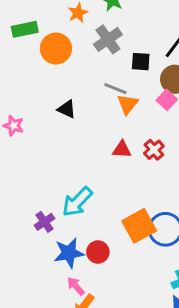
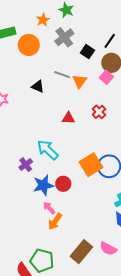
black square: (141, 62) -> (87, 52), turned 32
gray line: (115, 89) -> (62, 75), moved
red triangle: (122, 149) -> (68, 118), moved
cyan arrow: (77, 202) -> (48, 150), turned 90

